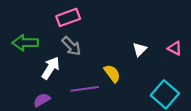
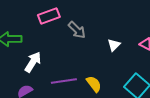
gray arrow: (71, 46) -> (77, 30), moved
yellow semicircle: (112, 73) -> (94, 84), moved

